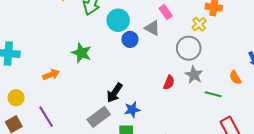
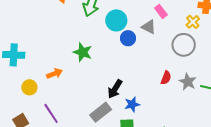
gray star: (194, 75) -> (188, 82), moved
yellow circle: (16, 98) -> (29, 87), moved

